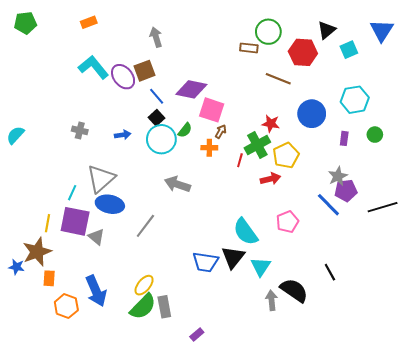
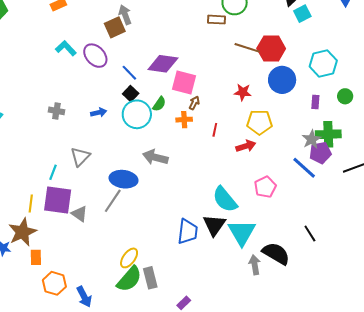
cyan square: (349, 50) -> (302, 14), moved
red hexagon: (303, 52) -> (271, 48), moved
cyan L-shape: (93, 67) -> (66, 48), size x0.7
brown square: (145, 71) -> (115, 27), moved
green cross: (257, 145) -> (328, 134), moved, turned 30
yellow pentagon: (286, 155) -> (259, 122), turned 30
gray triangle: (101, 179) -> (80, 157), size x0.7
blue ellipse: (110, 204) -> (124, 179), moved
gray line: (145, 226) -> (113, 201), moved
blue trapezoid: (205, 262) -> (188, 232), turned -88
cyan triangle: (261, 267) -> (242, 232), size x1.4
blue arrow: (96, 291) -> (84, 297), moved, size x0.7

